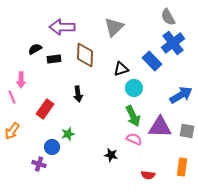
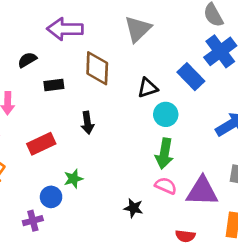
black rectangle: (54, 59) -> (54, 85), moved
red rectangle: (45, 109) -> (41, 144), turned 30
green arrow: (133, 116) -> (164, 154), turned 35
purple triangle: (160, 127) -> (202, 191), moved
purple cross: (39, 164) -> (33, 221), turned -32

